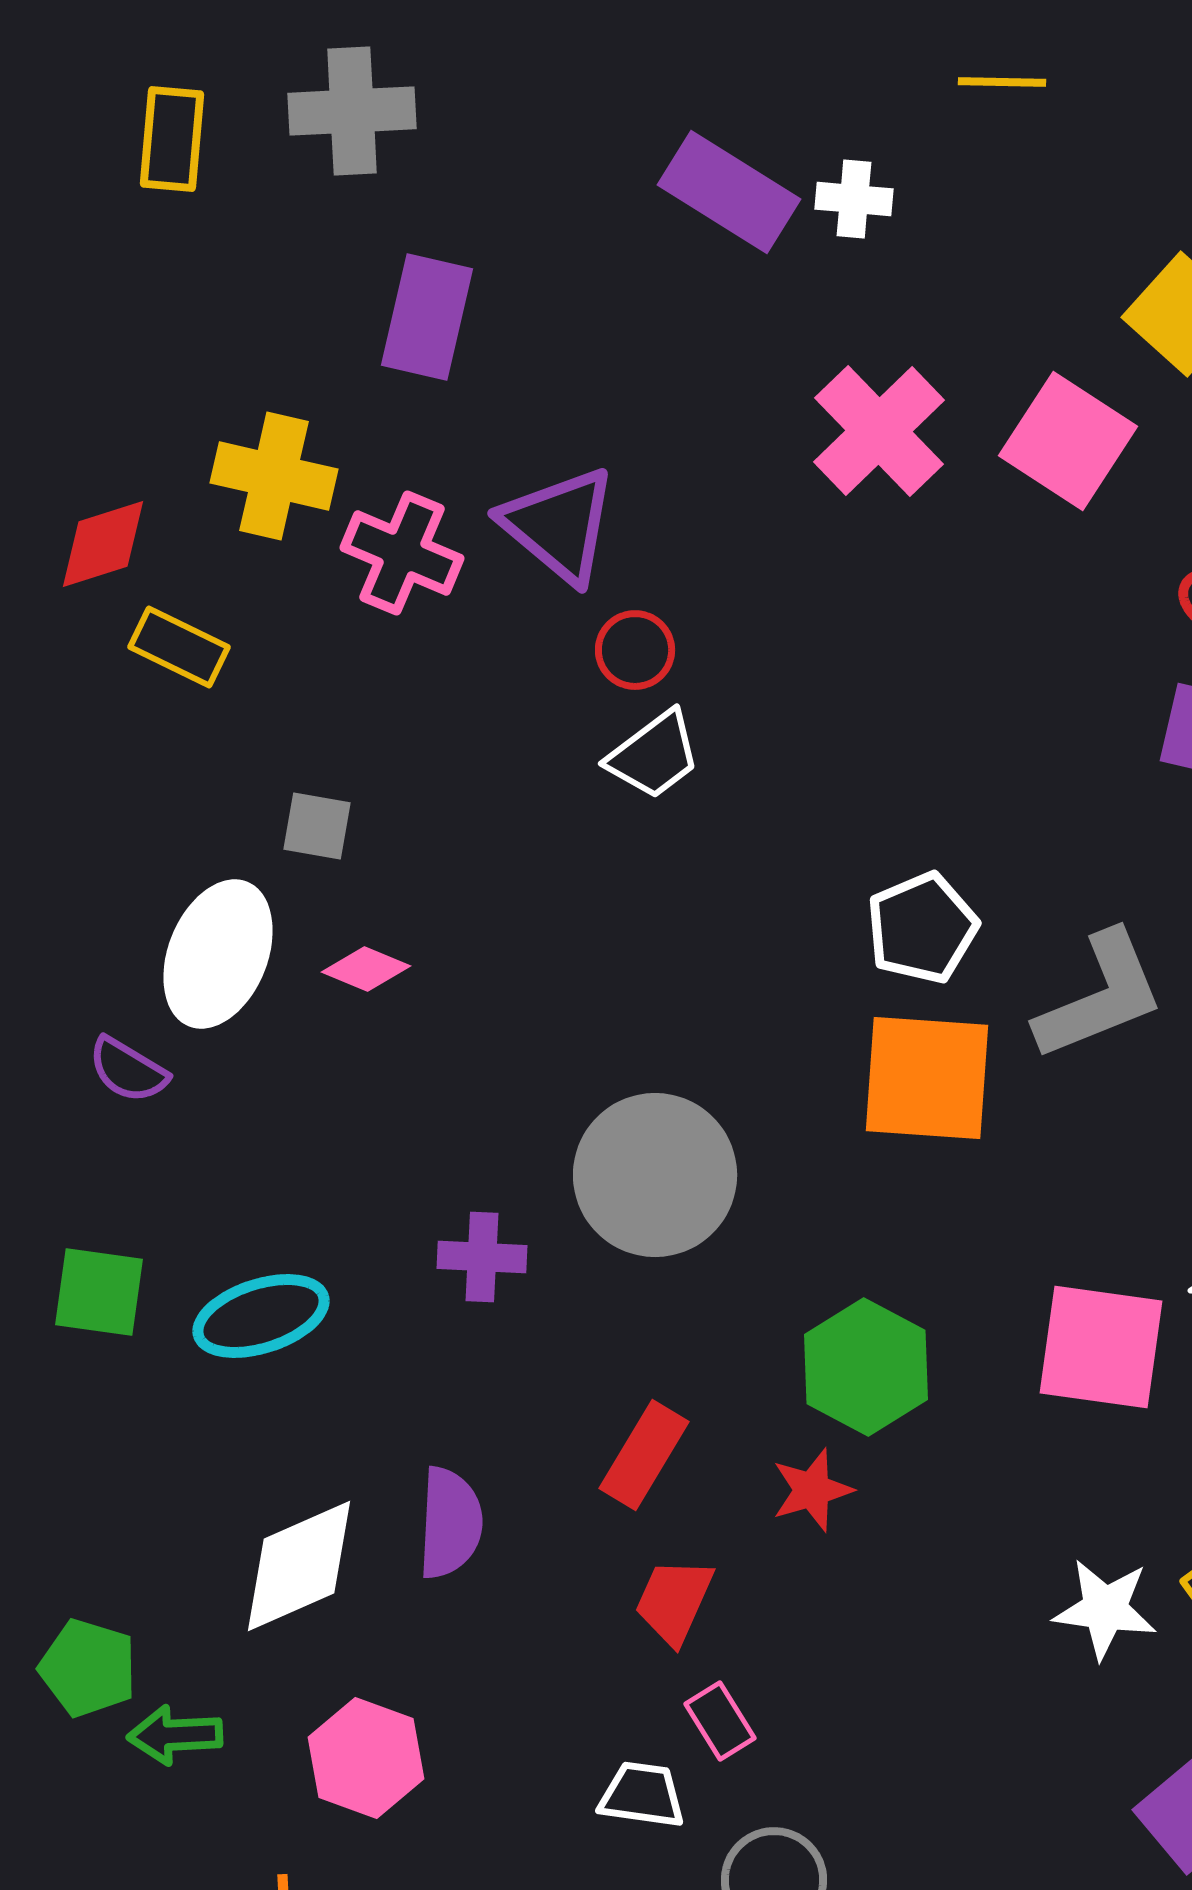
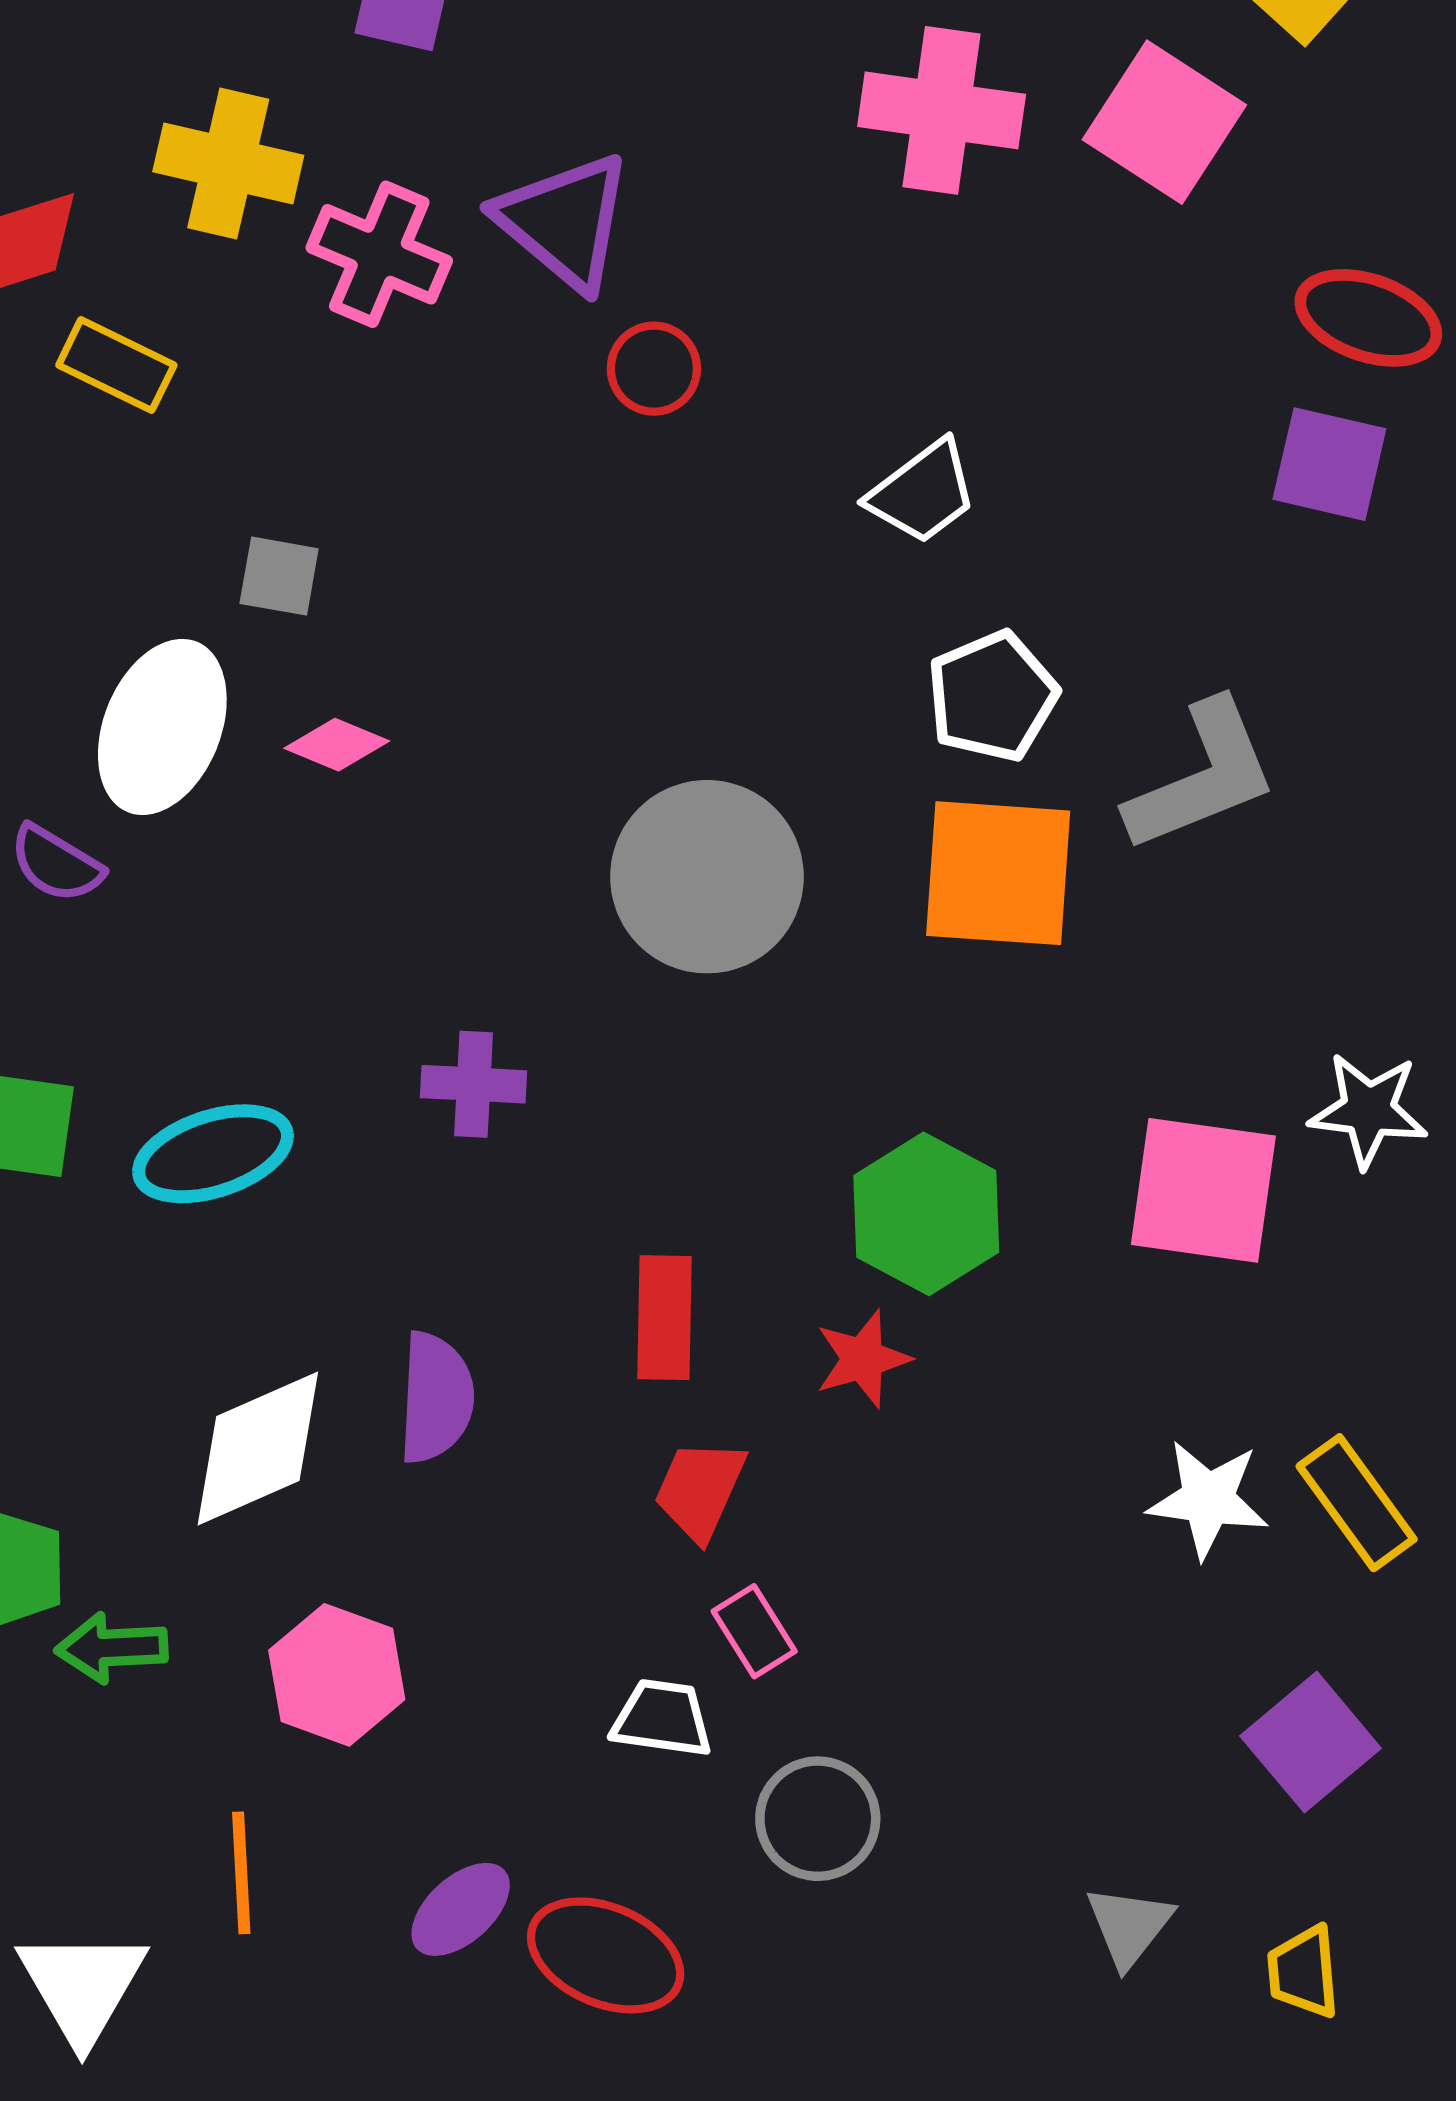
pink cross: (879, 431) -> (942, 110), turned -38
white trapezoid: (654, 755) -> (923, 492), moved
gray circle: (655, 1175) -> (707, 877), moved
red rectangle: (644, 1455) -> (665, 1318), turned -30

